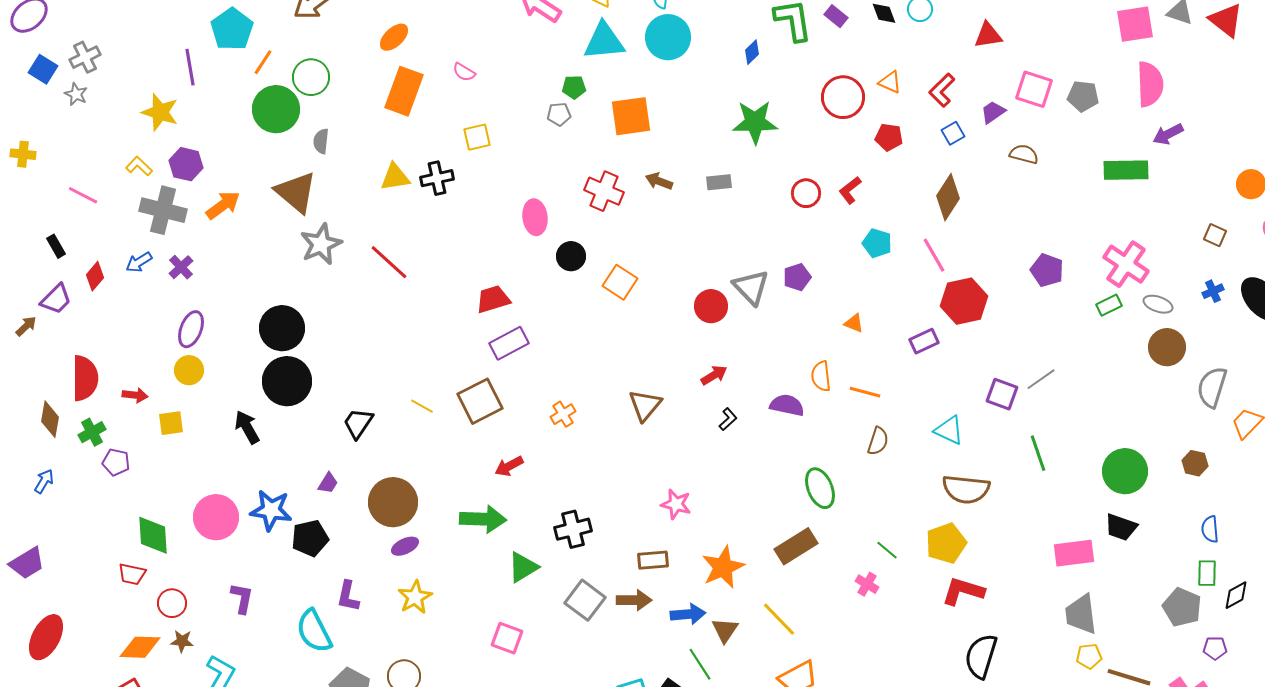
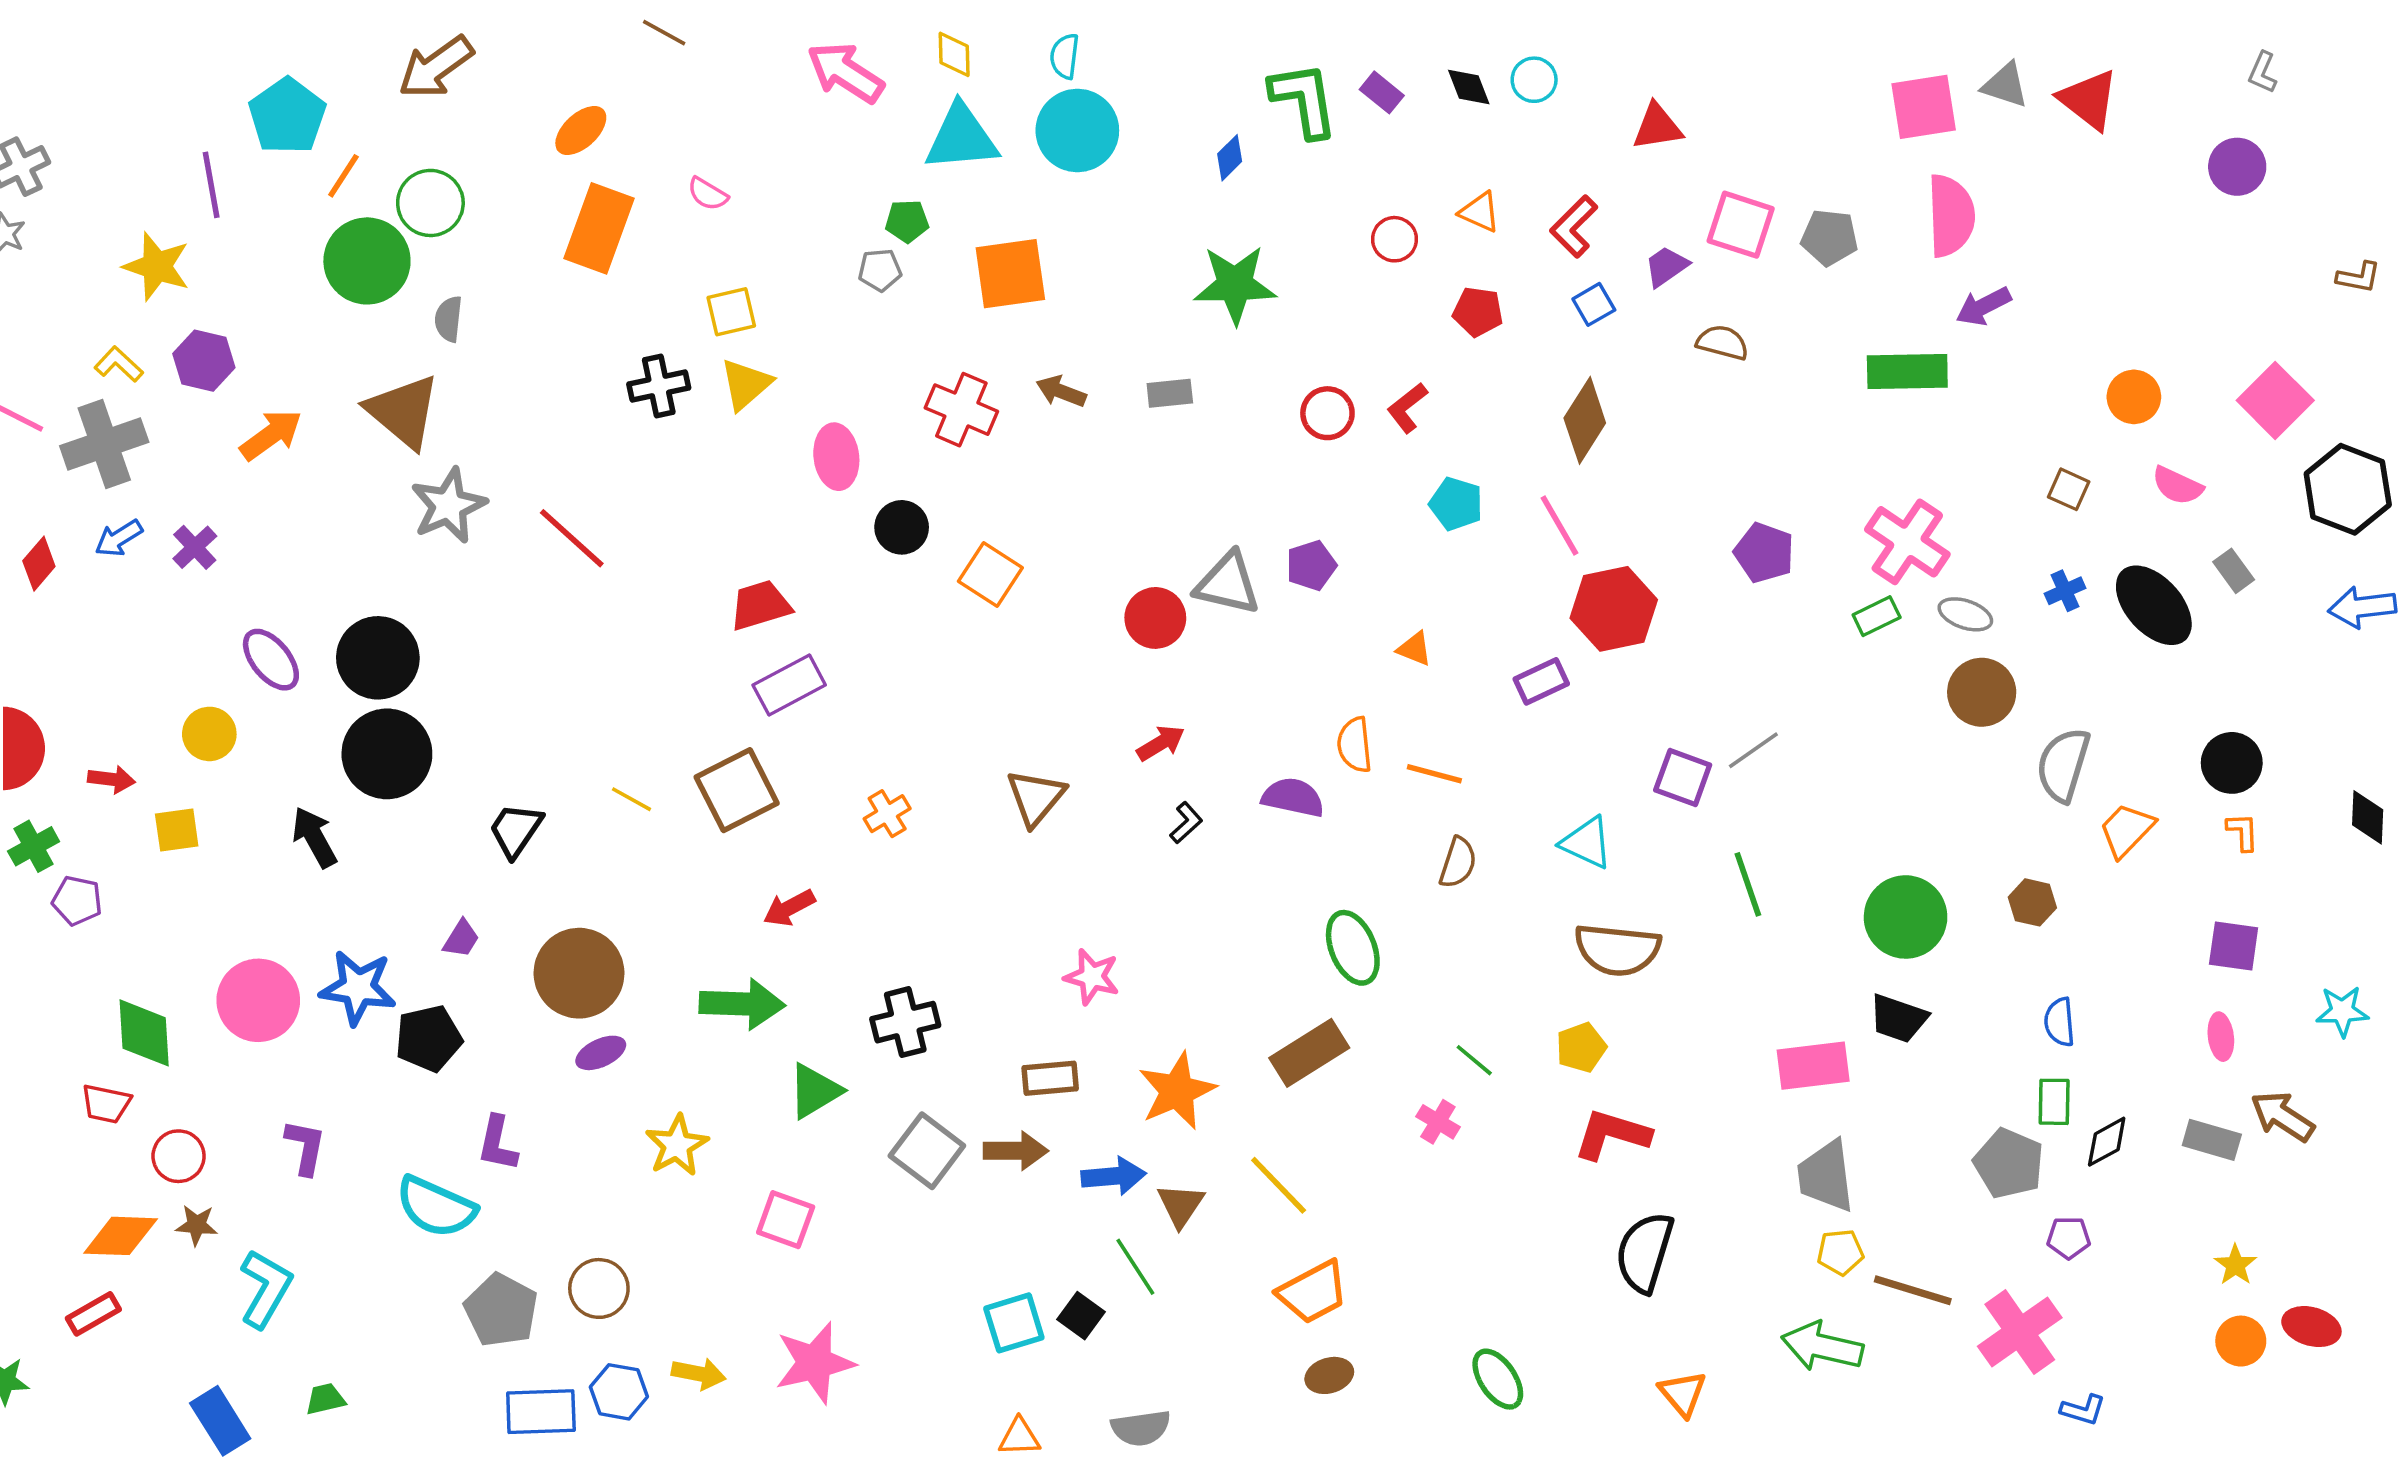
red circle: (843, 97) -> (1395, 239), size x0.6
yellow triangle: (395, 177) -> (746, 384), moved, turned -32
gray cross: (163, 210) -> (104, 444), moved, turned -33
gray triangle: (751, 287) -> (1228, 584), turned -33
purple ellipse: (191, 329) -> (271, 660), moved, turned -60
yellow pentagon: (946, 543) -> (1581, 1047), size x0.7
yellow star: (415, 597) -> (677, 1145), moved
cyan semicircle: (314, 631) -> (436, 1207), turned -39

